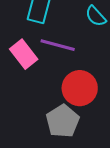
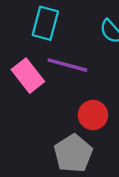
red circle: (80, 88) -> (93, 115), size x0.7

